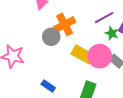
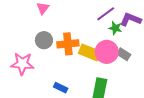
orange cross: (65, 24) -> (68, 44), moved, turned 30
gray circle: (51, 37) -> (44, 40), moved

